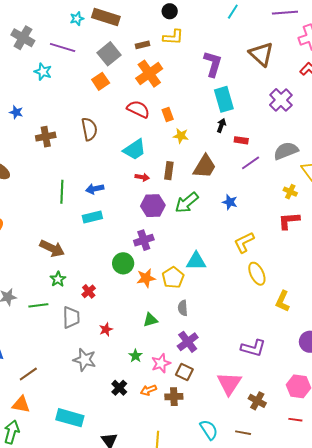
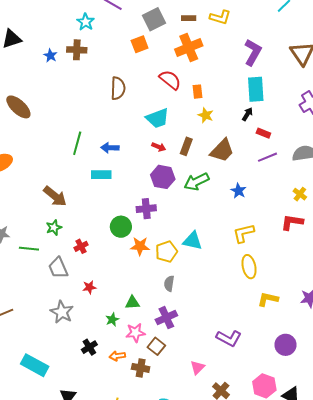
brown cross: (46, 137) -> (77, 50), moved
yellow L-shape: (283, 301) -> (268, 299), turned 65
gray trapezoid: (71, 317) -> (58, 268), turned 145
green triangle: (150, 320) -> (132, 303), moved
pink triangle: (229, 383) -> (197, 367), size x0.6

